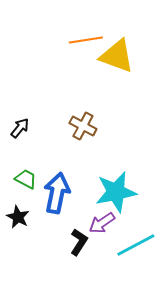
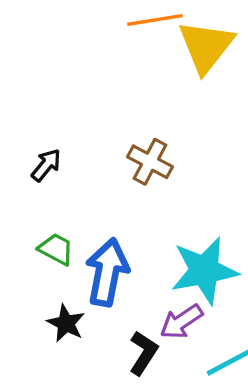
yellow triangle: (117, 56) -> (206, 46), turned 48
black star: (18, 217) -> (66, 323), moved

